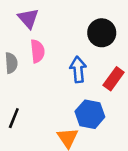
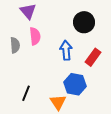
black line: (14, 118) -> (26, 93), moved

